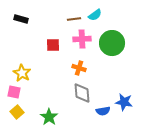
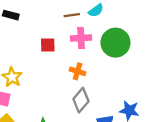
gray diamond: (82, 93) -> (81, 100), turned 45

